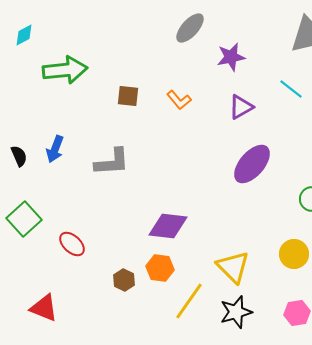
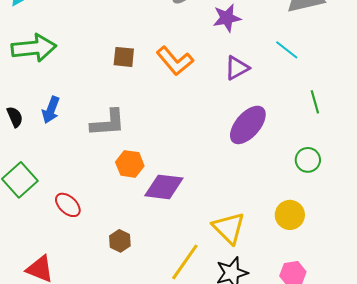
green arrow: (65, 70) -> (34, 48), moved
orange L-shape: (179, 100) -> (175, 61), size x1.5
orange hexagon: (160, 268) -> (130, 164), moved

